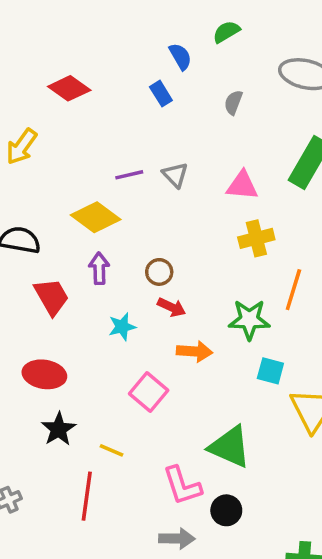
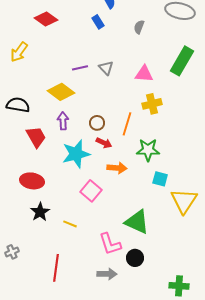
orange line: (293, 290) -> (127, 124), moved
cyan star: (122, 327) -> (76, 154), size x1.8
red line: (87, 496) -> (56, 268), moved

